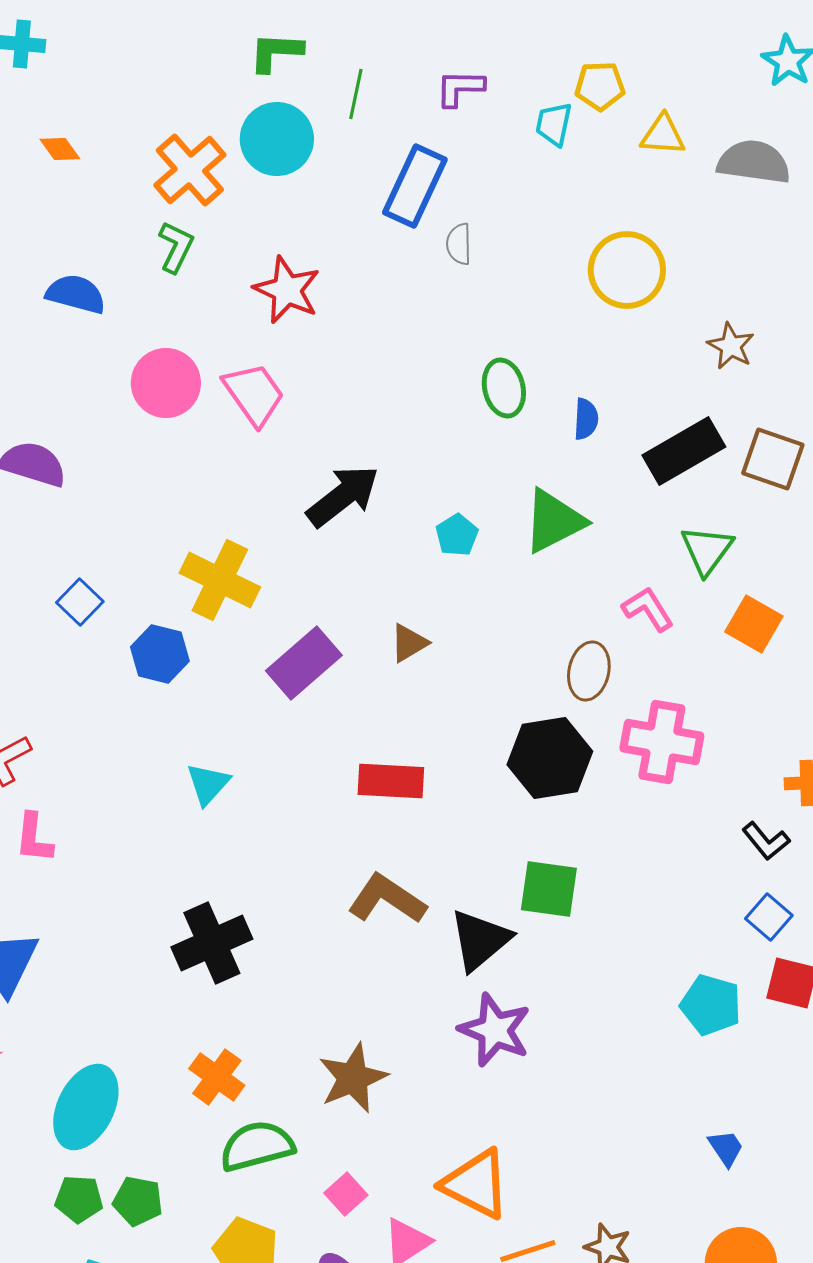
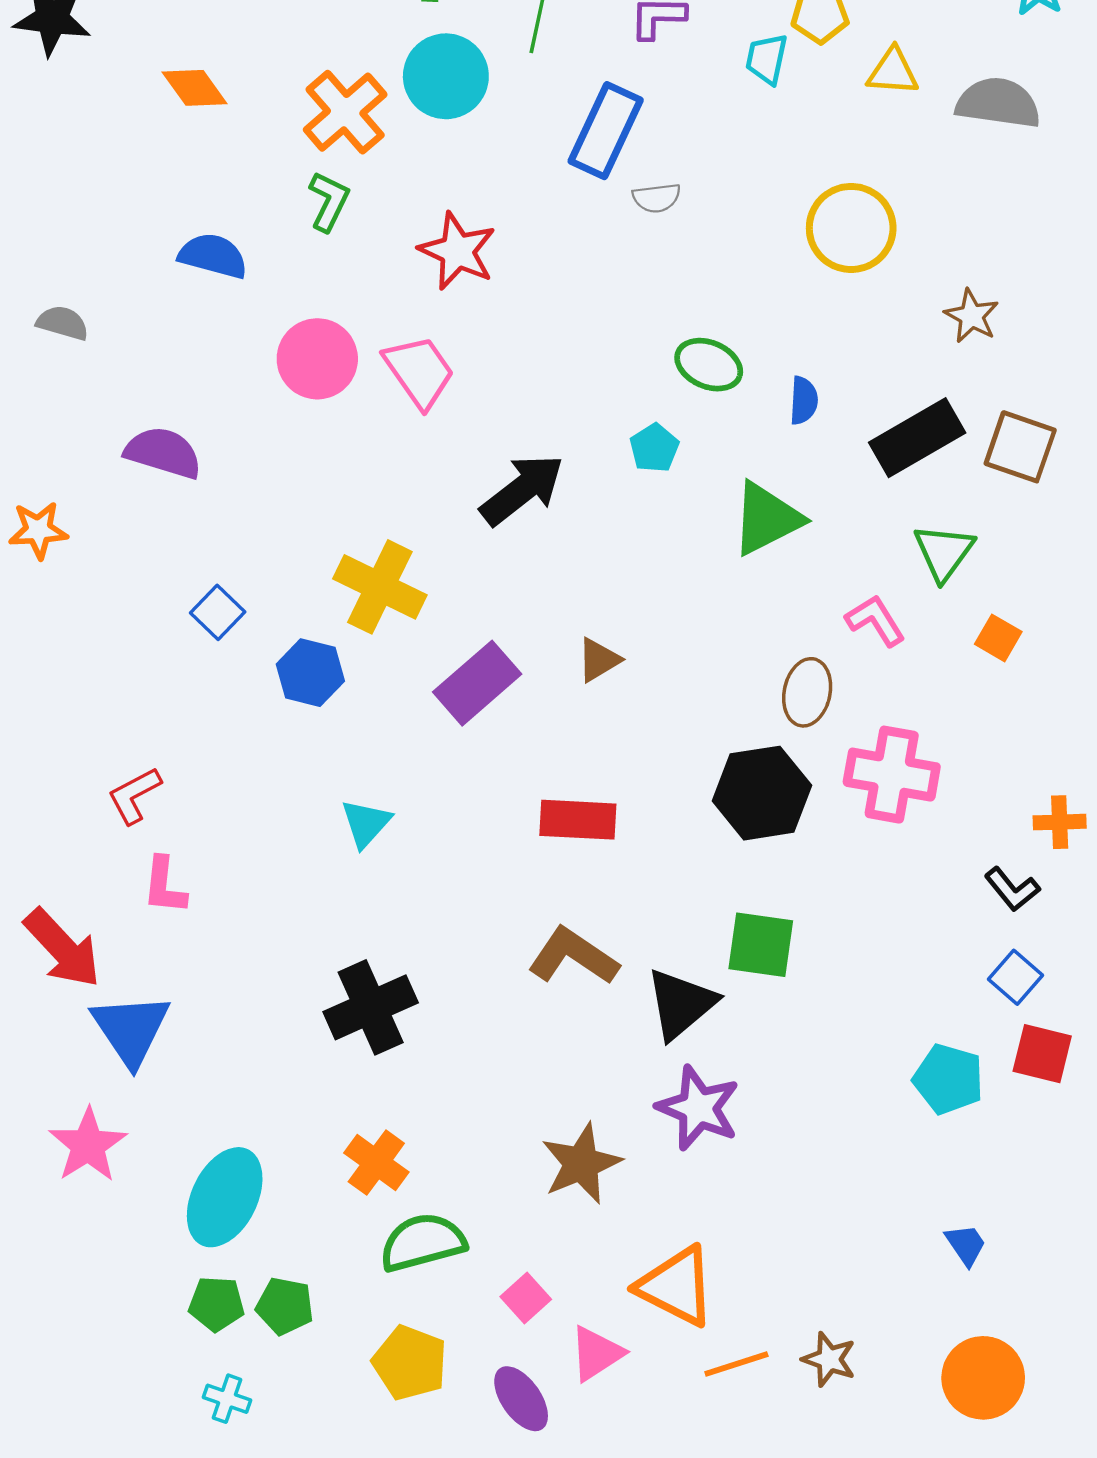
orange diamond: (60, 149) -> (195, 88), size x1.4
gray semicircle: (459, 244) -> (657, 198), turned -96
green ellipse: (504, 388) -> (709, 365), turned -54
cyan pentagon: (457, 535) -> (654, 448), moved
orange square: (754, 624) -> (998, 638), size x0.7
brown star: (353, 1078) -> (581, 1164), moved

